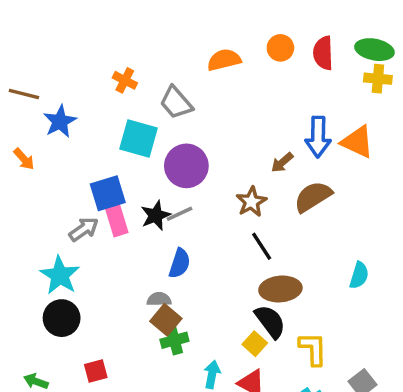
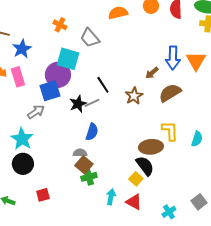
orange triangle: (357, 142) -> (196, 61), turned 35
purple circle: (186, 166) -> (58, 75), moved
pink rectangle: (116, 219) -> (18, 77), moved
black line: (262, 246) -> (103, 85), moved
yellow L-shape: (313, 349) -> (170, 131), moved

